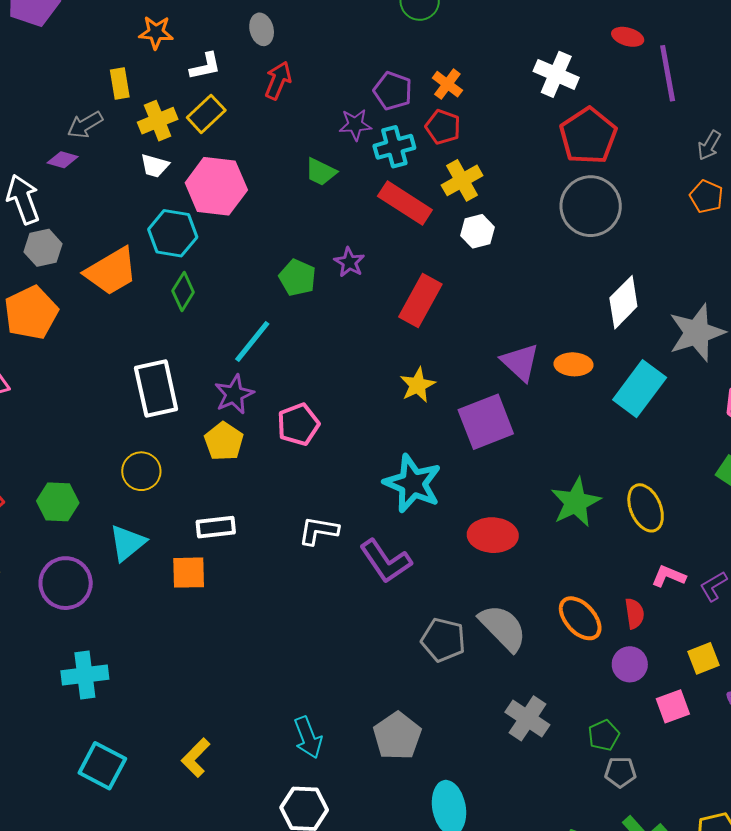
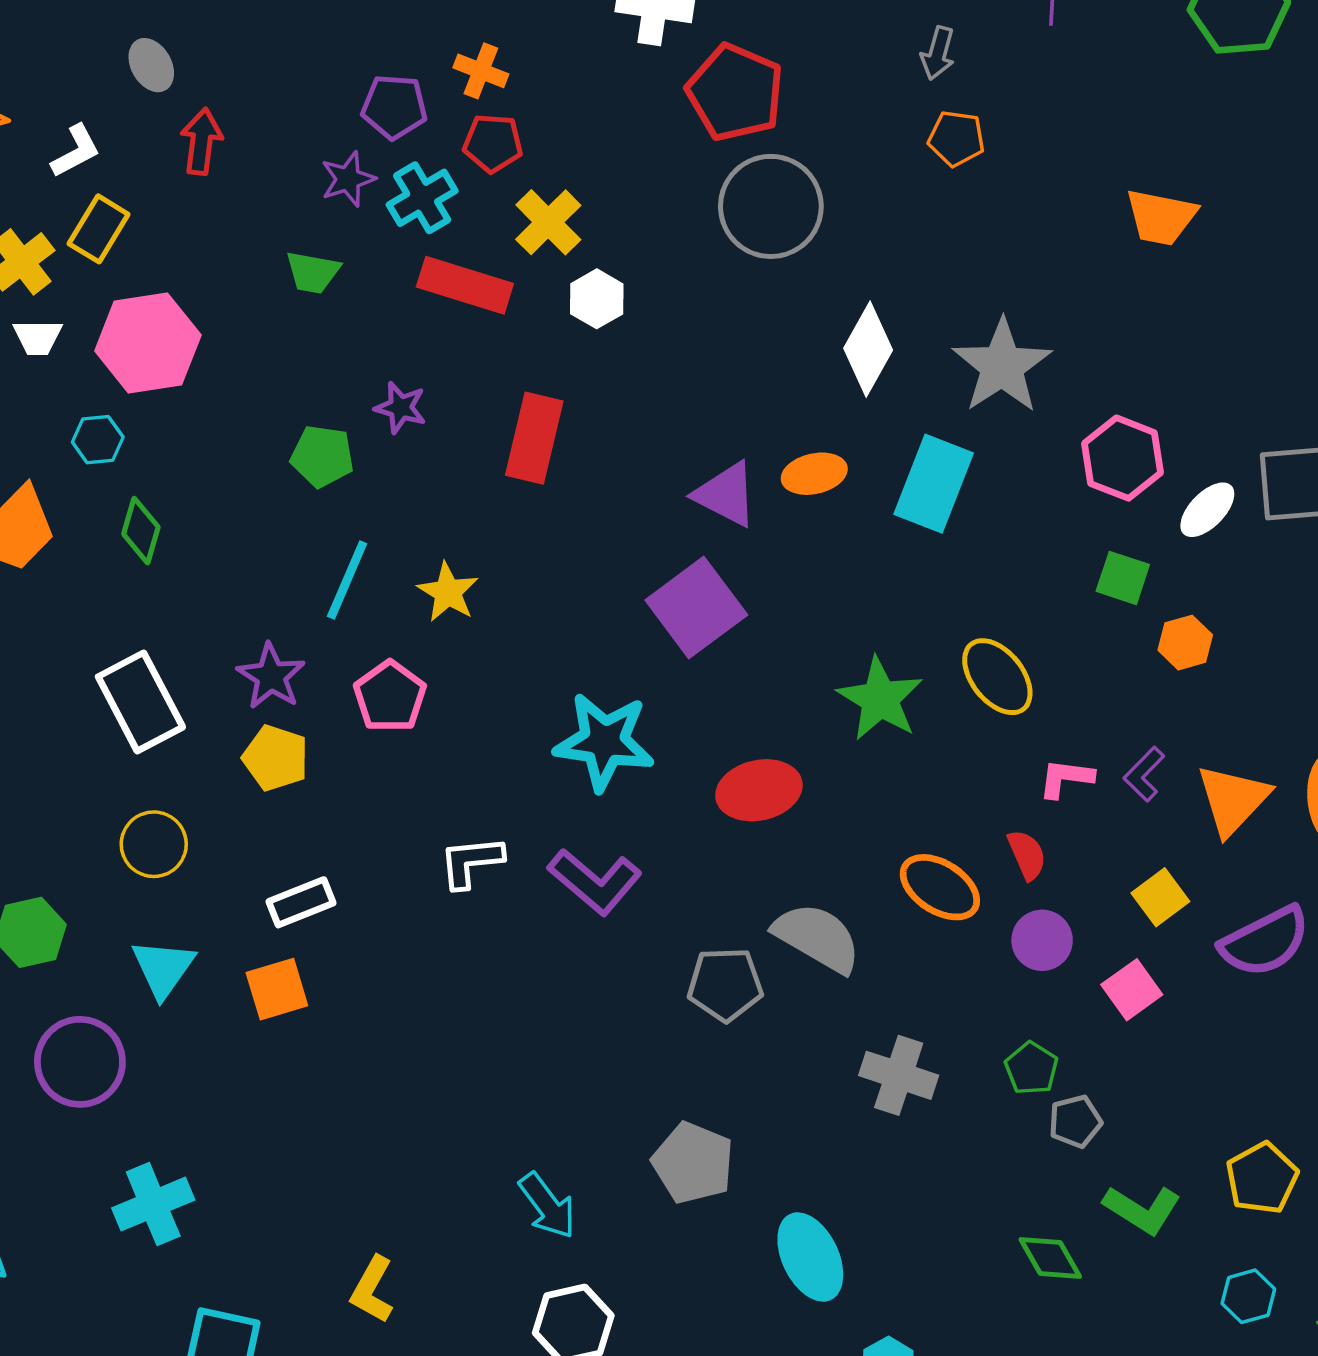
cyan hexagon: (173, 233) -> (98, 440), size x0.6
cyan line: (252, 342) -> (347, 580), moved
yellow star: (418, 385) -> (448, 592), moved

